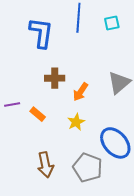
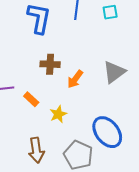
yellow star: (76, 122) -> (58, 114), moved

